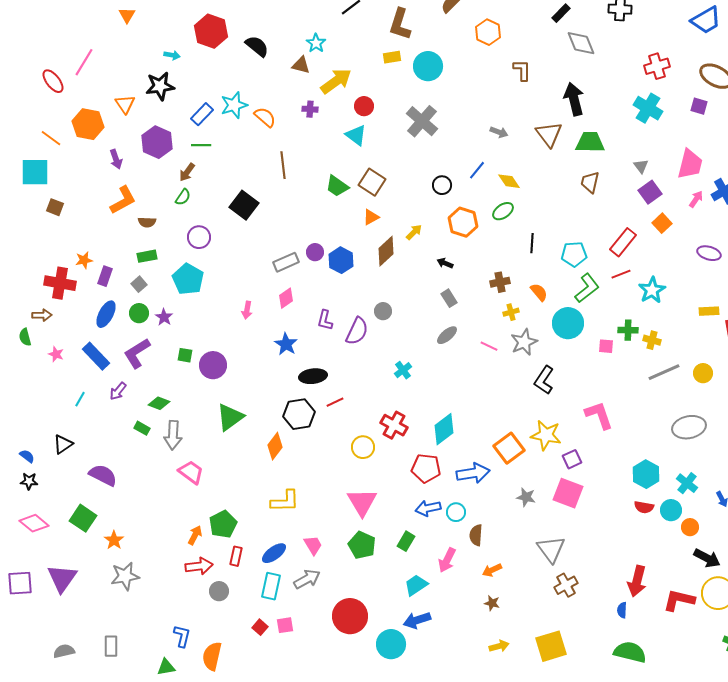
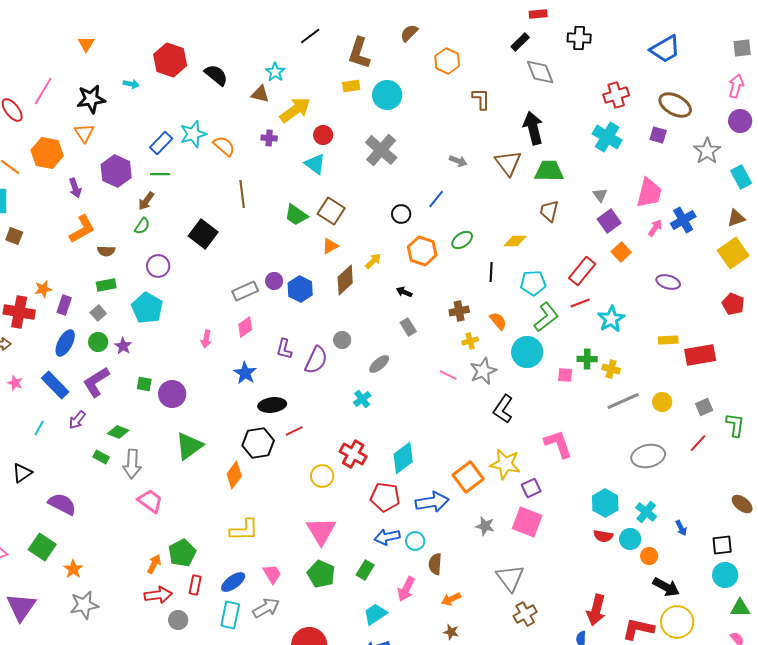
black star: (160, 86) -> (91, 99), moved
yellow diamond: (509, 181) -> (515, 241), moved, turned -55
gray ellipse: (447, 335) -> (379, 364), moved

